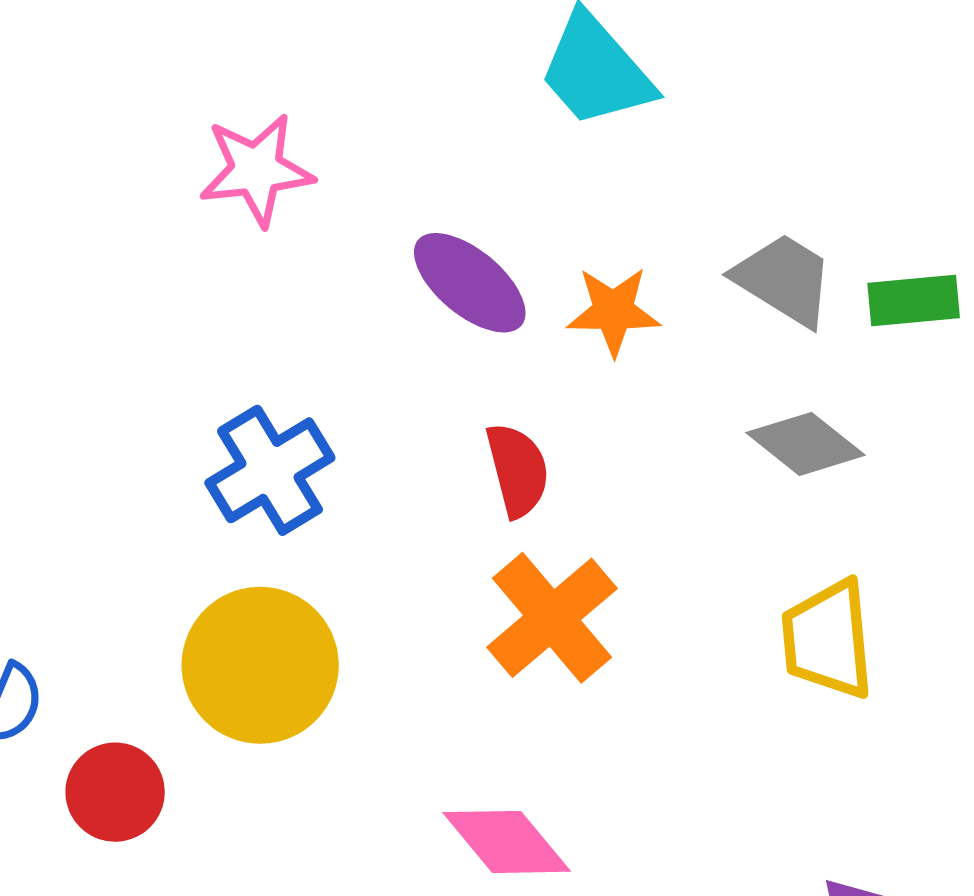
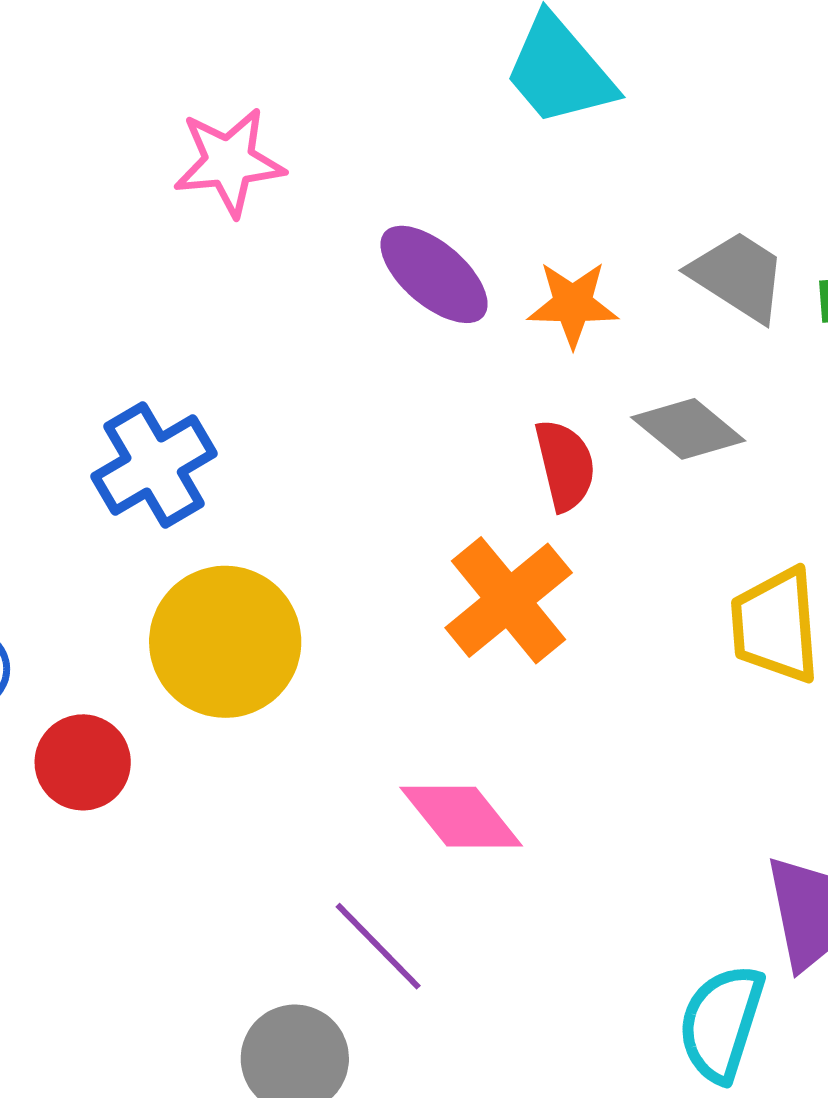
gray diamond: (806, 444) -> (688, 429), moved
blue cross: (270, 470) -> (154, 465), moved
red semicircle: (518, 470) -> (565, 465), moved

